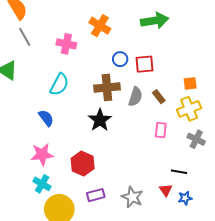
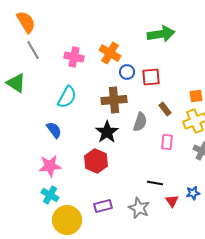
orange cross: (100, 26) -> (110, 53), moved
gray semicircle: (135, 97) -> (140, 122), moved
red hexagon: (83, 164) -> (96, 161), moved
black line: (179, 172) -> (155, 183), moved
blue star: (185, 198) -> (193, 193), moved

